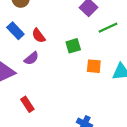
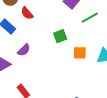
red semicircle: (39, 36) -> (27, 13), moved

